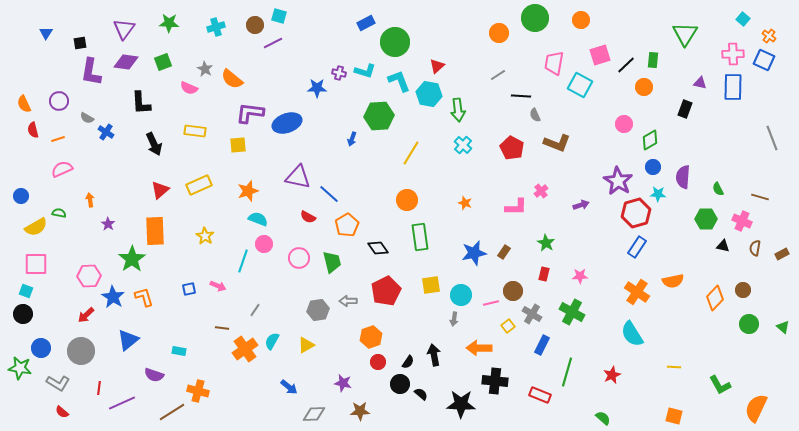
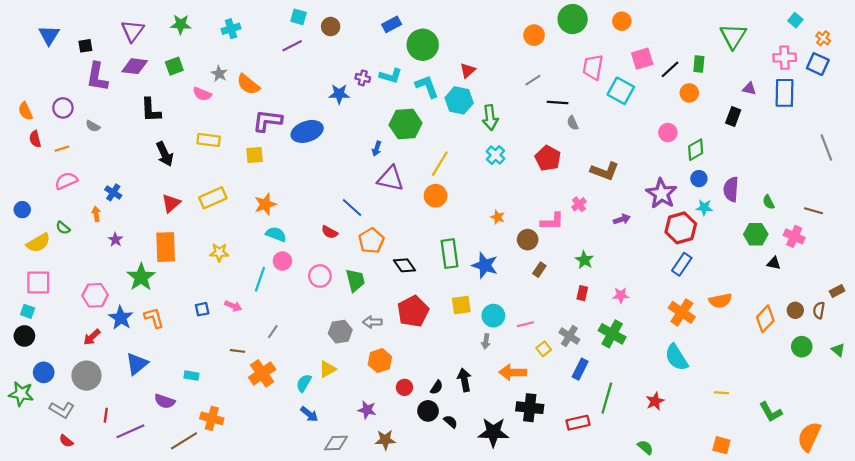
brown circle: (255, 25) -> (331, 27), moved
blue triangle: (46, 33) -> (49, 35), size x1.5
blue cross: (106, 132) -> (113, 192), moved
brown L-shape: (557, 143) -> (605, 171), moved
purple triangle: (298, 177) -> (391, 179), moved
orange circle: (407, 200) -> (436, 196), moved
green semicircle: (59, 213) -> (63, 228), turned -152
yellow star: (205, 236) -> (219, 252), turned -30
brown semicircle: (755, 248) -> (819, 310), moved
blue star: (474, 253) -> (485, 265), moved, turned 30
brown rectangle: (782, 254) -> (837, 291), moved
brown circle: (513, 291) -> (528, 240), moved
orange hexagon: (371, 337) -> (380, 361), moved
cyan semicircle: (272, 341) -> (304, 383), moved
red rectangle: (540, 395) -> (578, 423), turned -35

